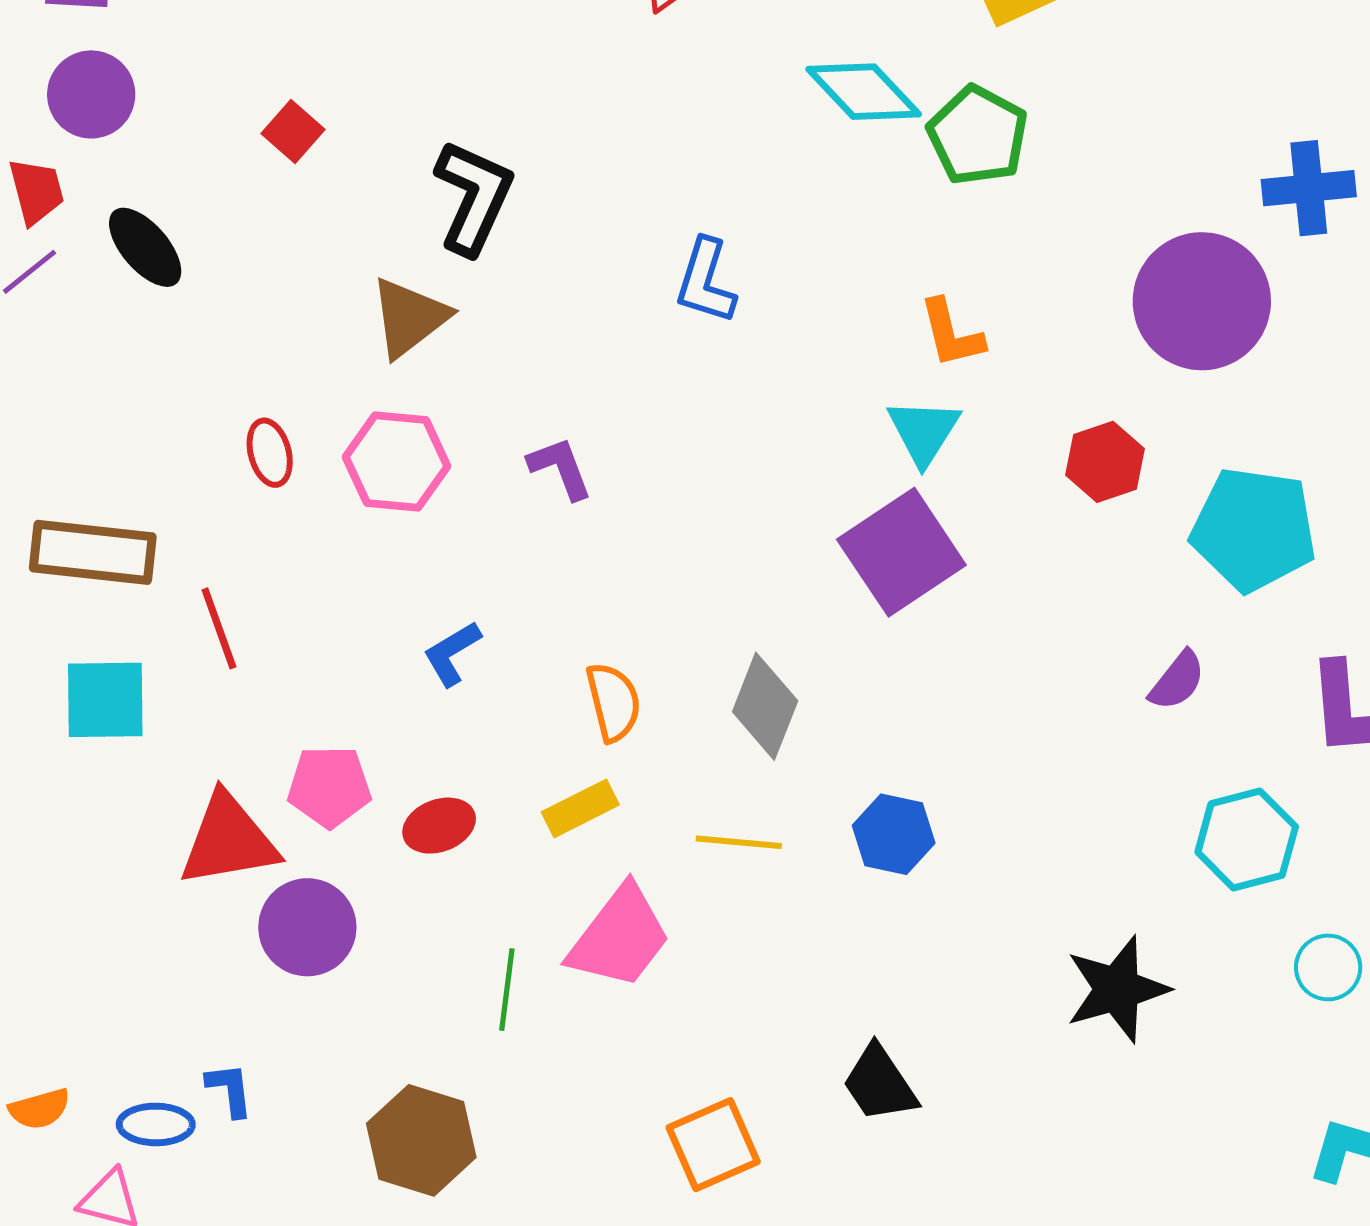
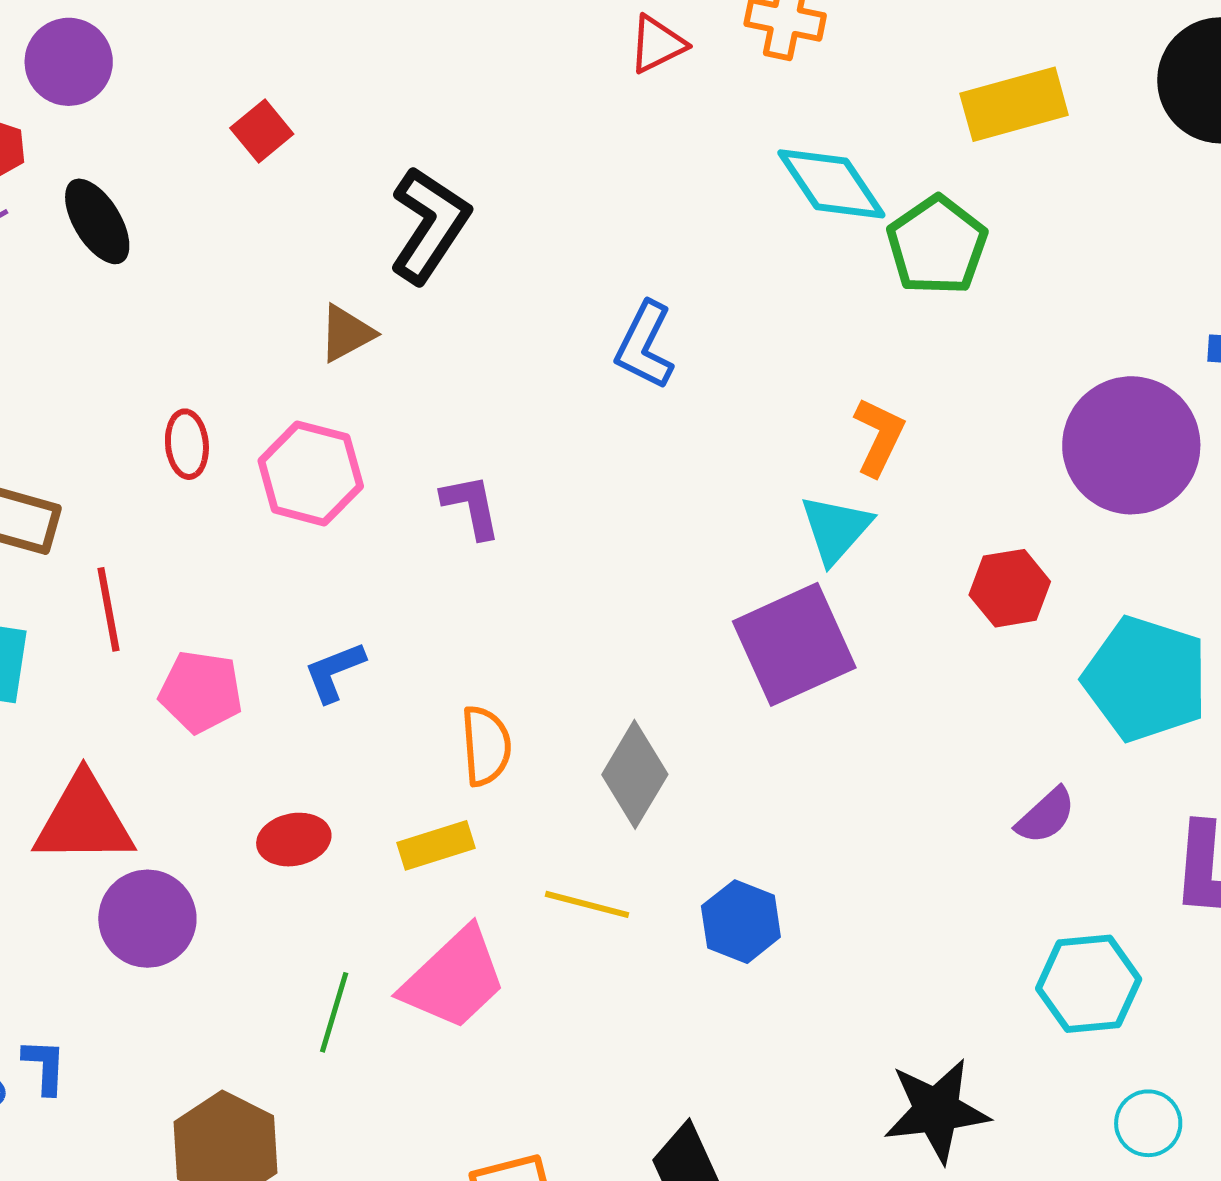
brown triangle: (409, 317) -> (347, 333), size x0.7
orange L-shape: (951, 333) -> (879, 437), turned -150
pink pentagon: (329, 787) -> (201, 692), moved

